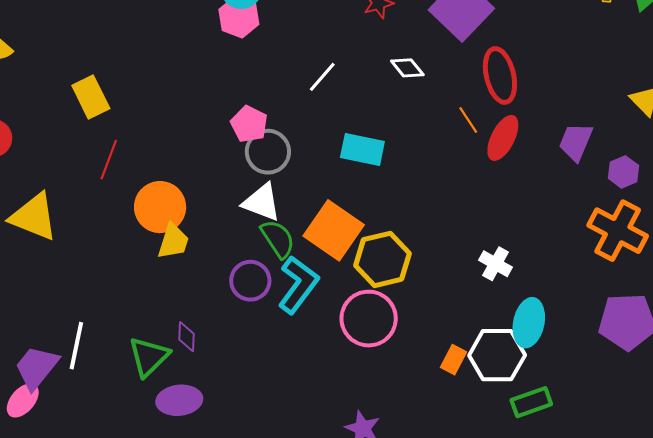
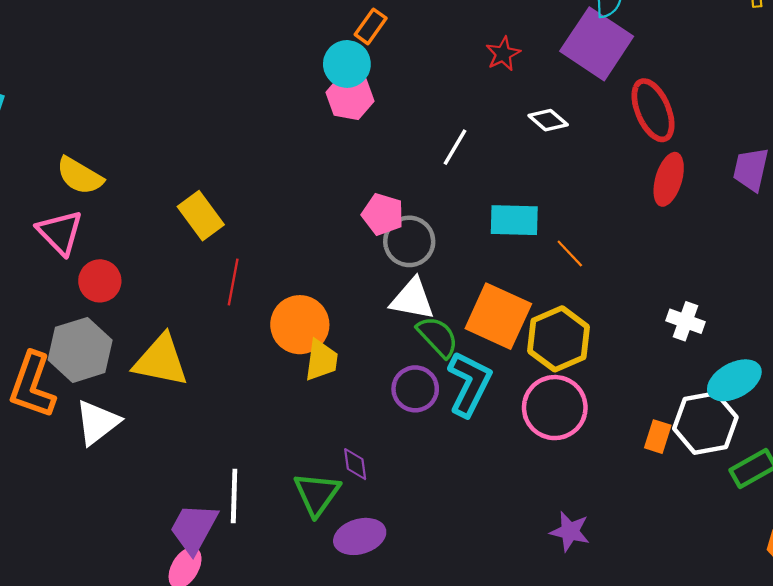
orange line: (468, 120) -> (570, 254), moved
cyan ellipse: (529, 323) -> (734, 380), turned 60

